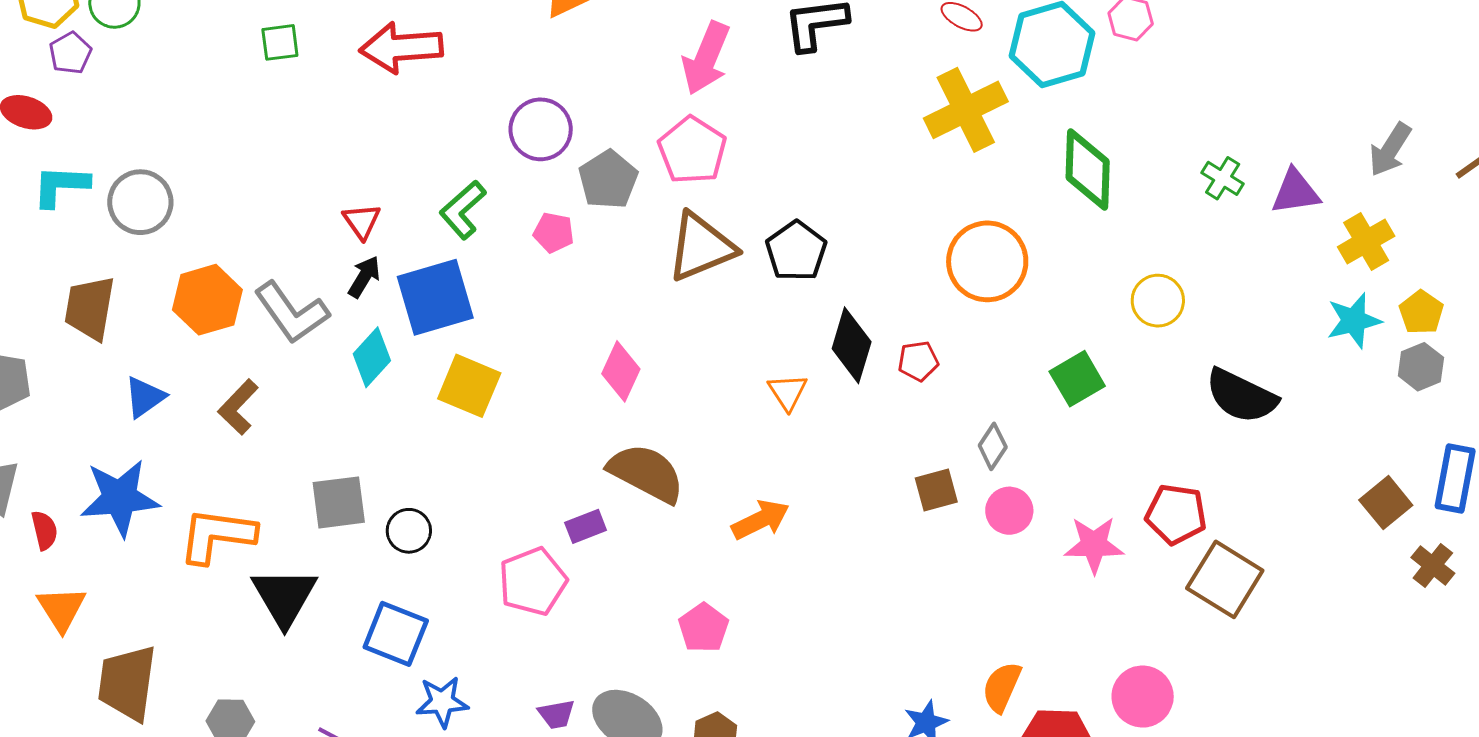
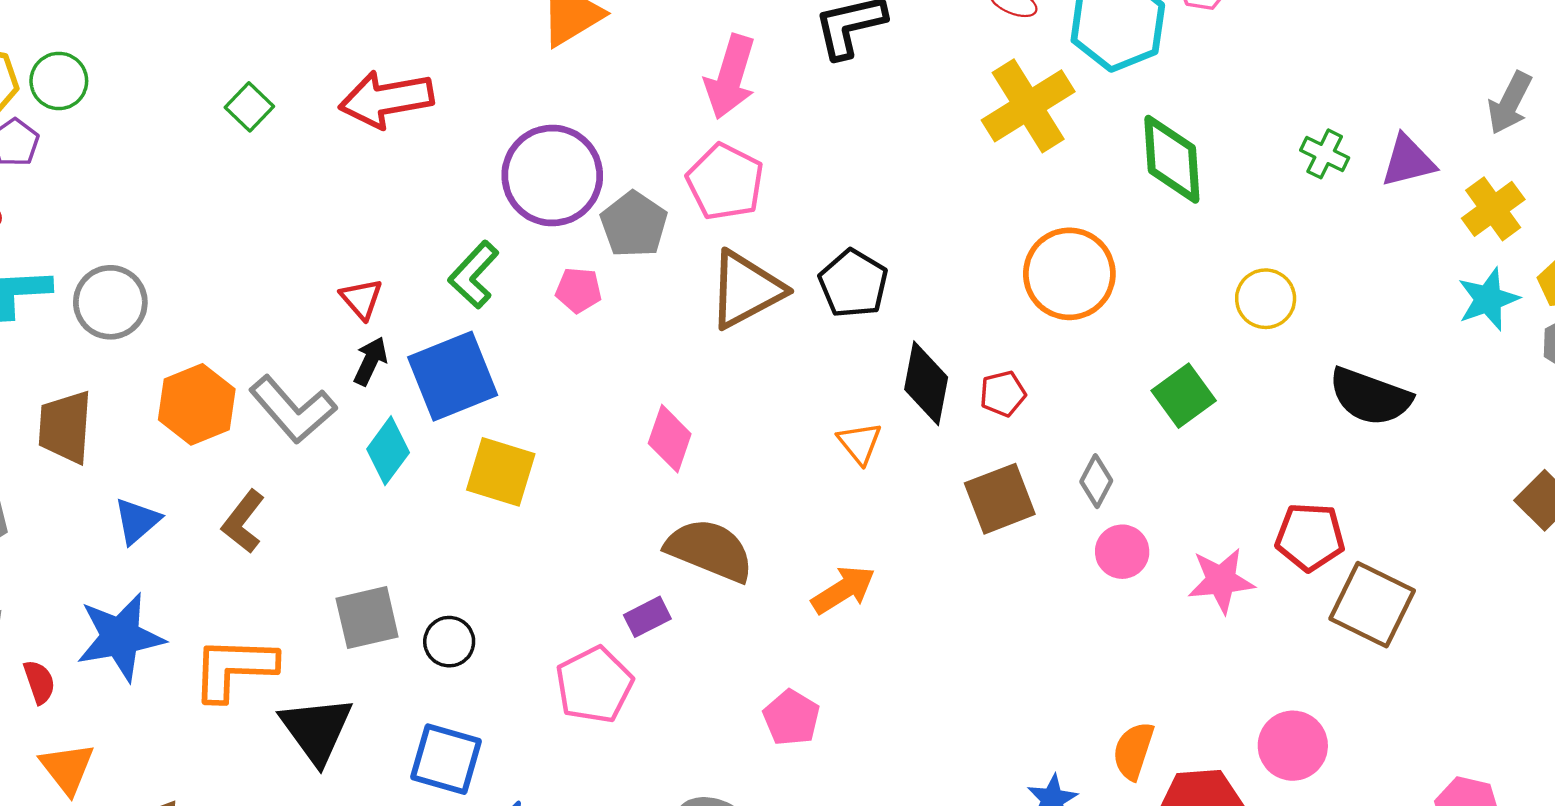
green square: (280, 42) -> (249, 107), turned -33
purple circle: (541, 129) -> (552, 176), size x1.4
brown square: (936, 490) -> (1000, 499), moved, size x1.4

